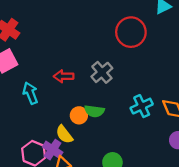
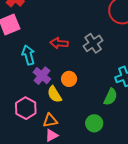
green semicircle: (94, 111) -> (111, 97), moved, turned -78
purple cross: (53, 150) -> (42, 76), moved

